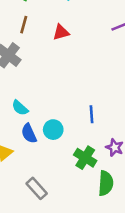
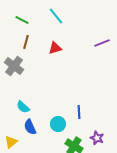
cyan circle: (53, 130) -> (58, 124), moved

